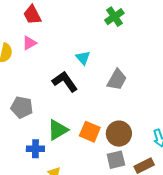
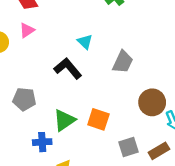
brown circle: (119, 134) -> (152, 102), moved

